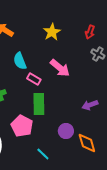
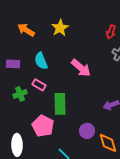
yellow star: (52, 32) -> (60, 28), moved
pink rectangle: (34, 79) -> (39, 85), moved

